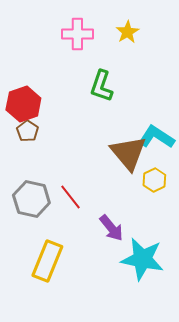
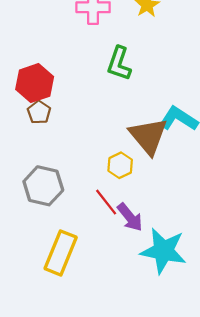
yellow hexagon: (154, 180) -> (120, 165), moved
red line: (70, 197) -> (106, 202), moved

